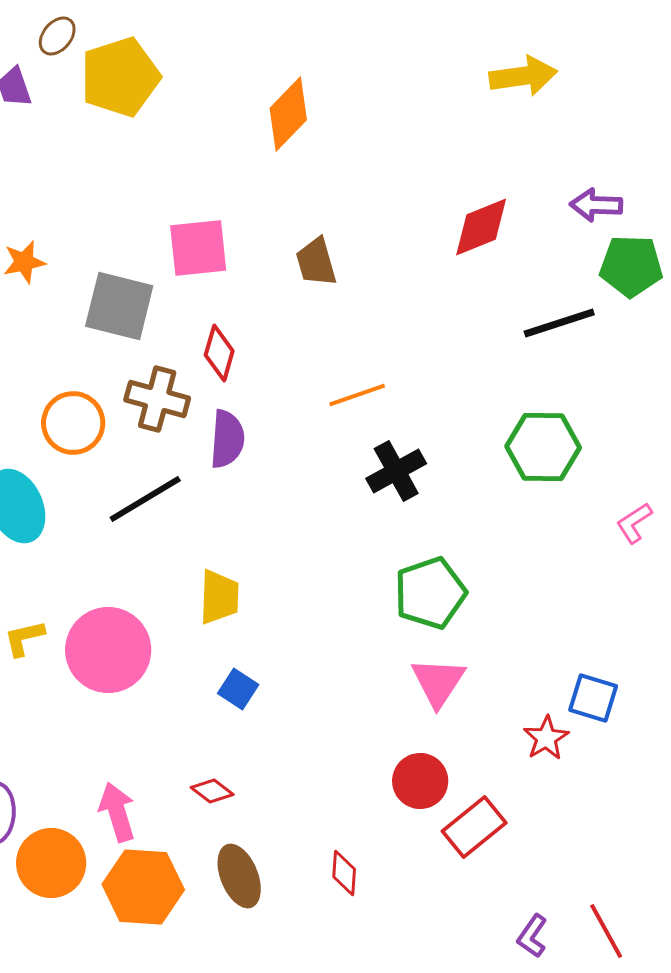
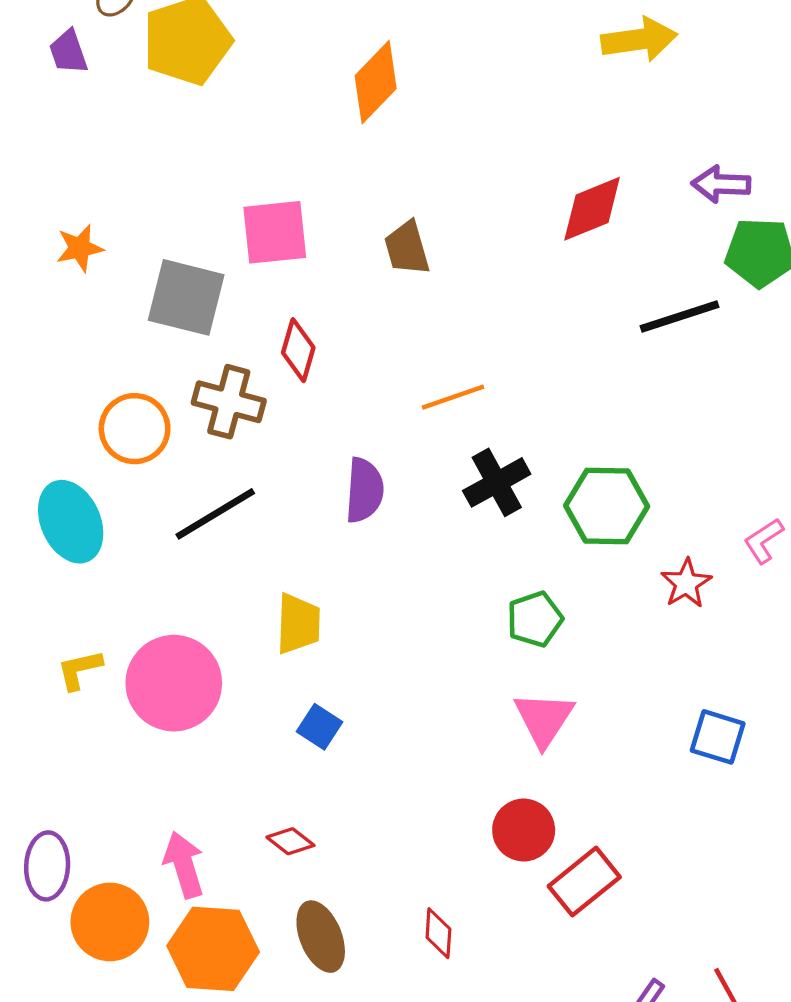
purple semicircle: (227, 439) -> (364, 490), moved
green hexagon: (543, 447) -> (607, 506), moved
green pentagon: (430, 593) -> (535, 619), size x0.7
red star: (546, 738) -> (686, 583), moved

